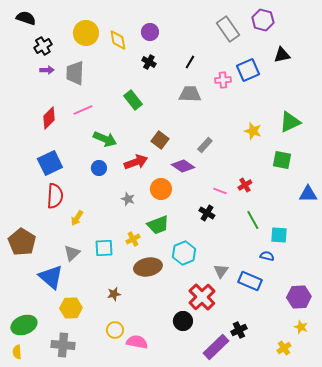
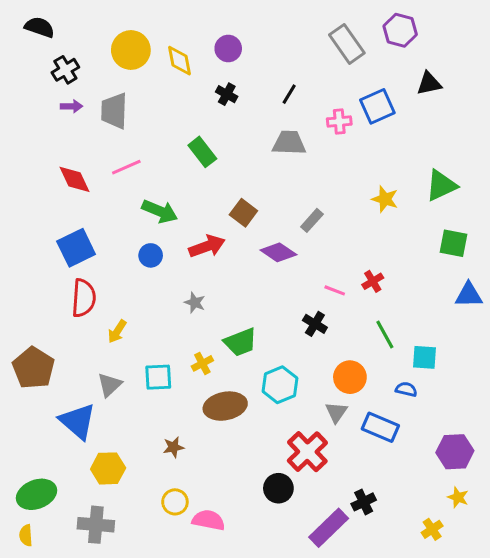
red diamond: (49, 118) -> (75, 179), turned -70
green square: (282, 160) -> (453, 243), moved
orange circle: (161, 189) -> (350, 377), moved

